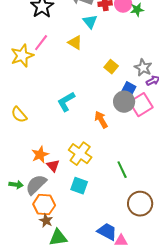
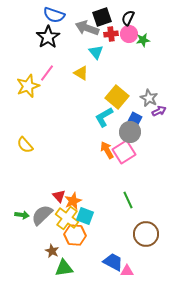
yellow square: (111, 67) -> (117, 97), size x1.6
cyan L-shape: (66, 102) -> (104, 117), moved
pink square: (141, 105) -> (124, 152), moved
yellow cross: (80, 154) -> (67, 218), moved
orange star: (40, 155) -> (73, 201), moved
orange hexagon: (44, 205) -> (75, 235), moved

